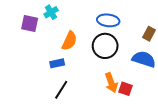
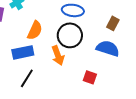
blue rectangle: (57, 63) -> (23, 52), size x1.5
orange arrow: (111, 83) -> (58, 55), moved

